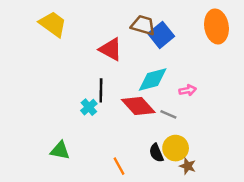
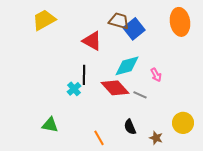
yellow trapezoid: (53, 24) -> (44, 20), turned -65
pink arrow: (188, 90) -> (156, 75), turned 72
yellow circle: (176, 148) -> (183, 123), moved

